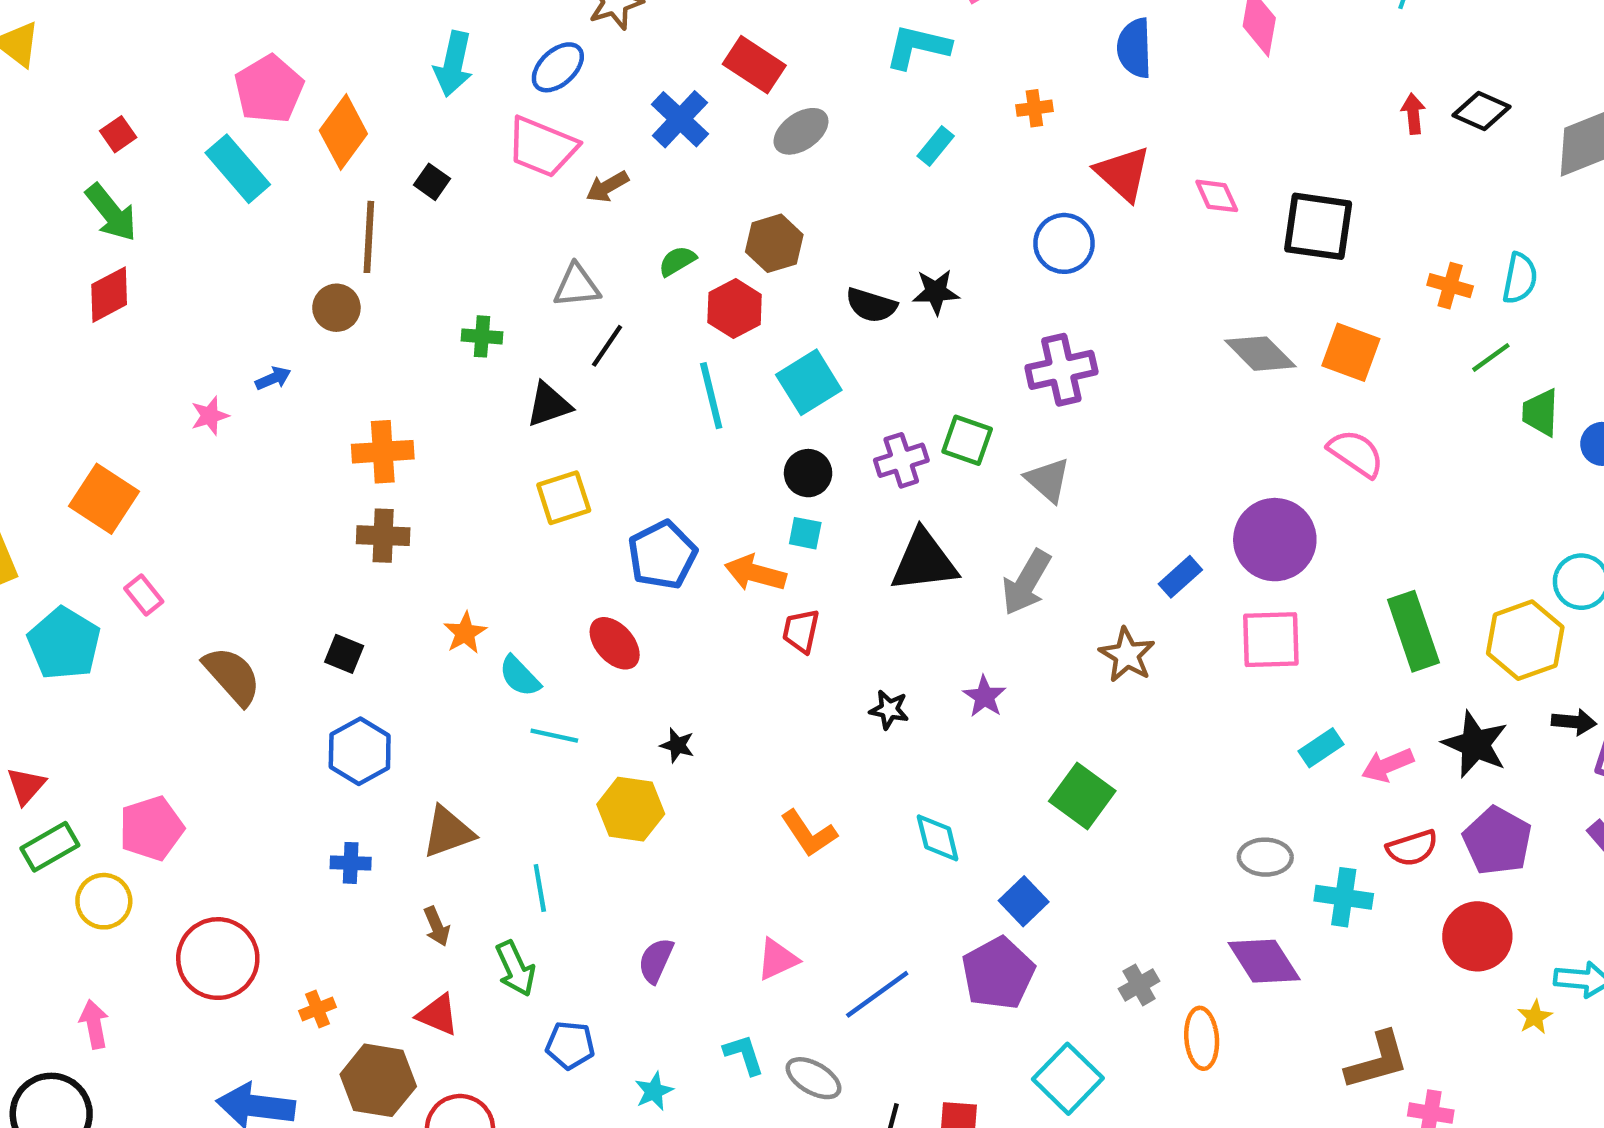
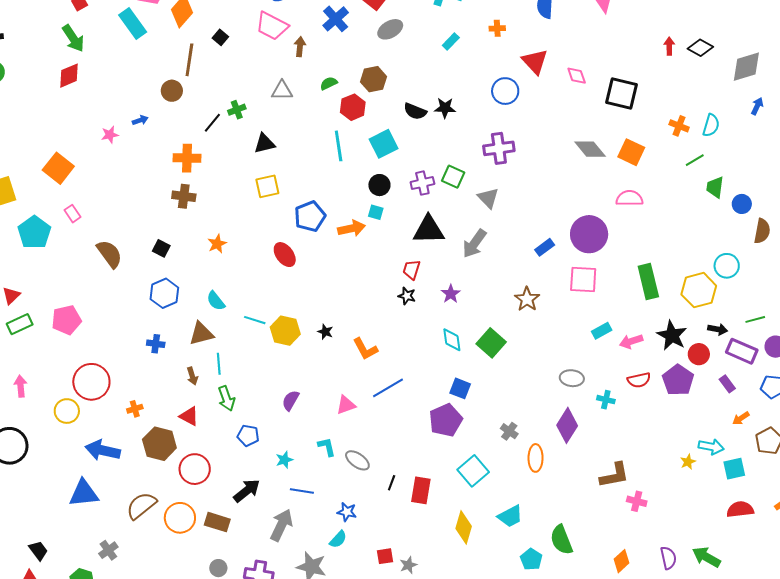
brown arrow: (607, 187) -> (300, 47), turned 120
green cross: (482, 336) -> (237, 110), turned -30
black line: (607, 346) -> (212, 123), moved
pink semicircle: (1356, 453) -> (629, 198), turned -40
orange arrow: (755, 573) -> (352, 228), turned 148
red trapezoid: (801, 631) -> (412, 270), moved
brown star: (1127, 655) -> (527, 299), moved
cyan semicircle: (520, 676) -> (216, 301), moved
cyan line: (554, 736) -> (255, 320), moved
black star: (677, 745) -> (325, 332), moved
cyan diamond: (938, 838) -> (452, 340), moved
cyan line: (540, 888) -> (219, 364), moved
cyan cross: (1344, 897) -> (606, 400), size x0.7
yellow circle: (104, 901) -> (67, 411), moved
blue square: (1024, 901) -> (460, 388), turned -30
red circle: (1477, 936) -> (699, 354), moved, size x0.7
purple diamond: (1264, 961) -> (567, 425), turned 60
gray cross: (1139, 985) -> (509, 431), turned -30
blue line: (877, 994) -> (388, 388), moved
pink arrow: (94, 1024) -> (21, 386), moved

